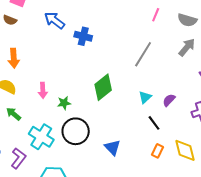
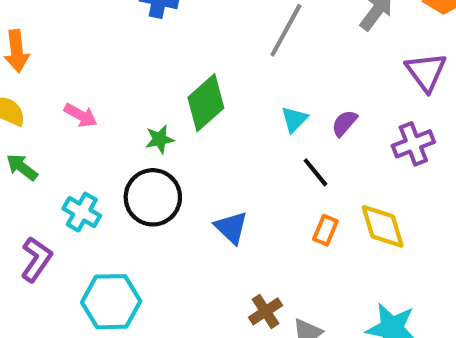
pink arrow: (43, 90) -> (81, 115), turned -56
green star: (64, 103) -> (160, 139), moved
cyan cross: (41, 137) -> (82, 212), size x0.7

